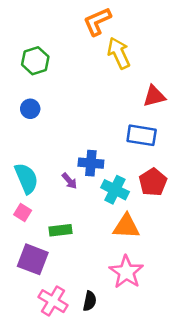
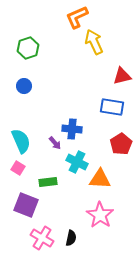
cyan cross: (115, 190) -> (77, 162), moved

